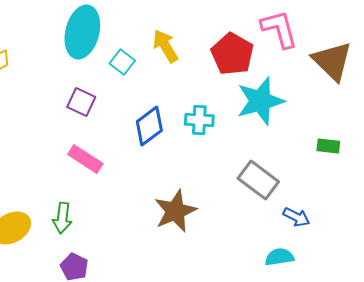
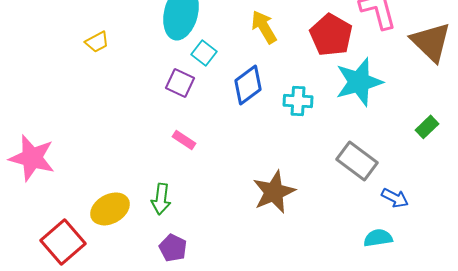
cyan square: (122, 62) -> (204, 53), moved
blue diamond: (149, 126) -> (248, 85), moved
green rectangle: (328, 146) -> (427, 127), turned -50
pink rectangle: (85, 159) -> (184, 140), size x0.7

